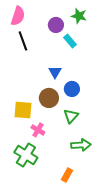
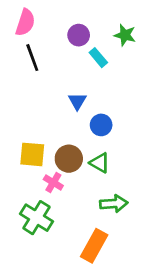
green star: (79, 16) -> (125, 35), moved
brown circle: (49, 98) -> (69, 159), moved
green triangle: (71, 116) -> (100, 163), turned -42
orange rectangle: (67, 175) -> (94, 246), size x1.6

